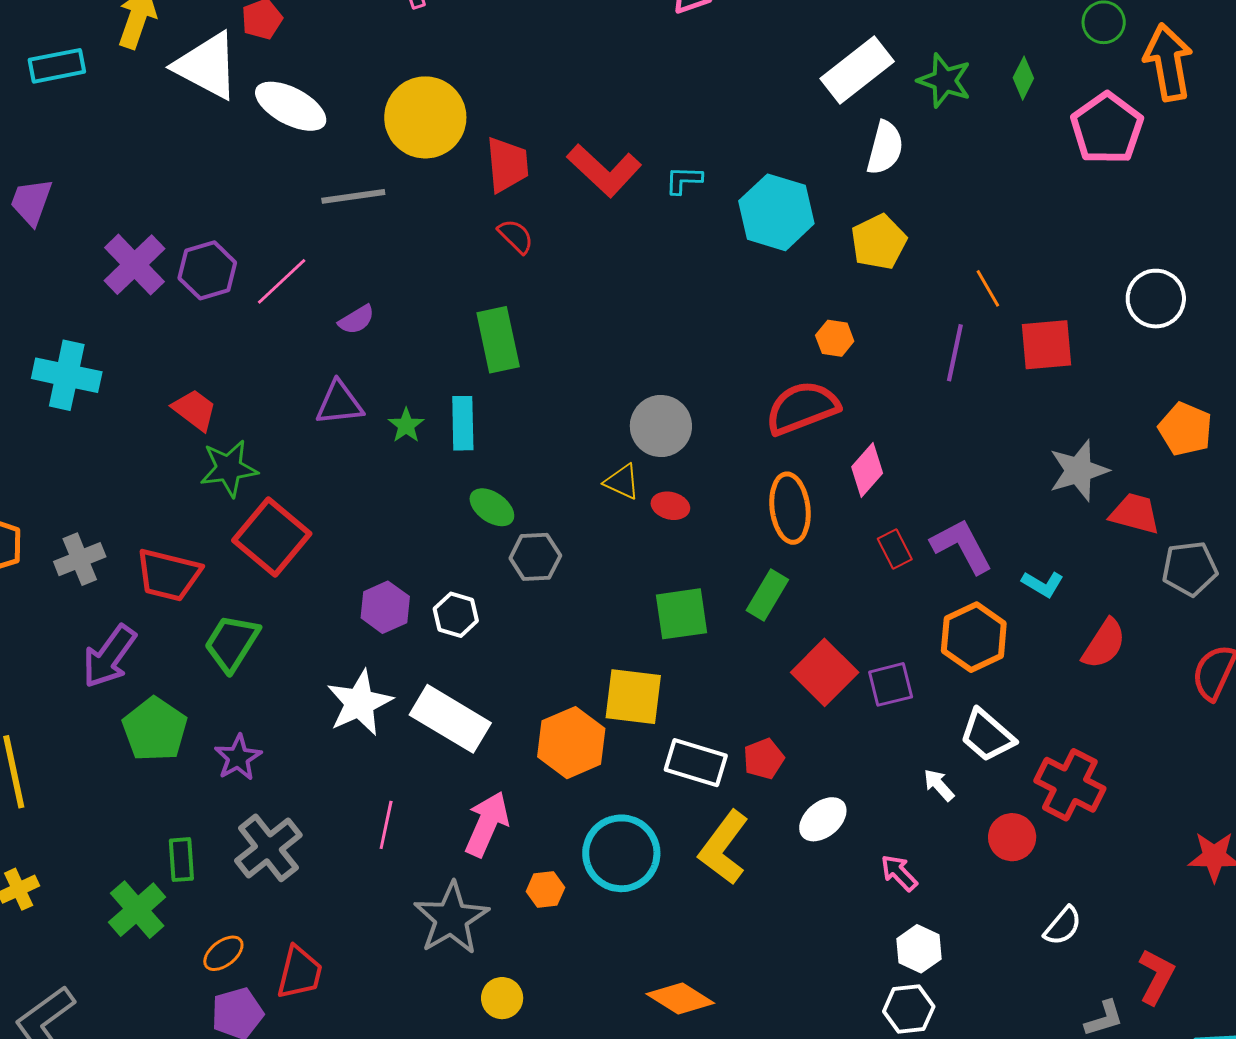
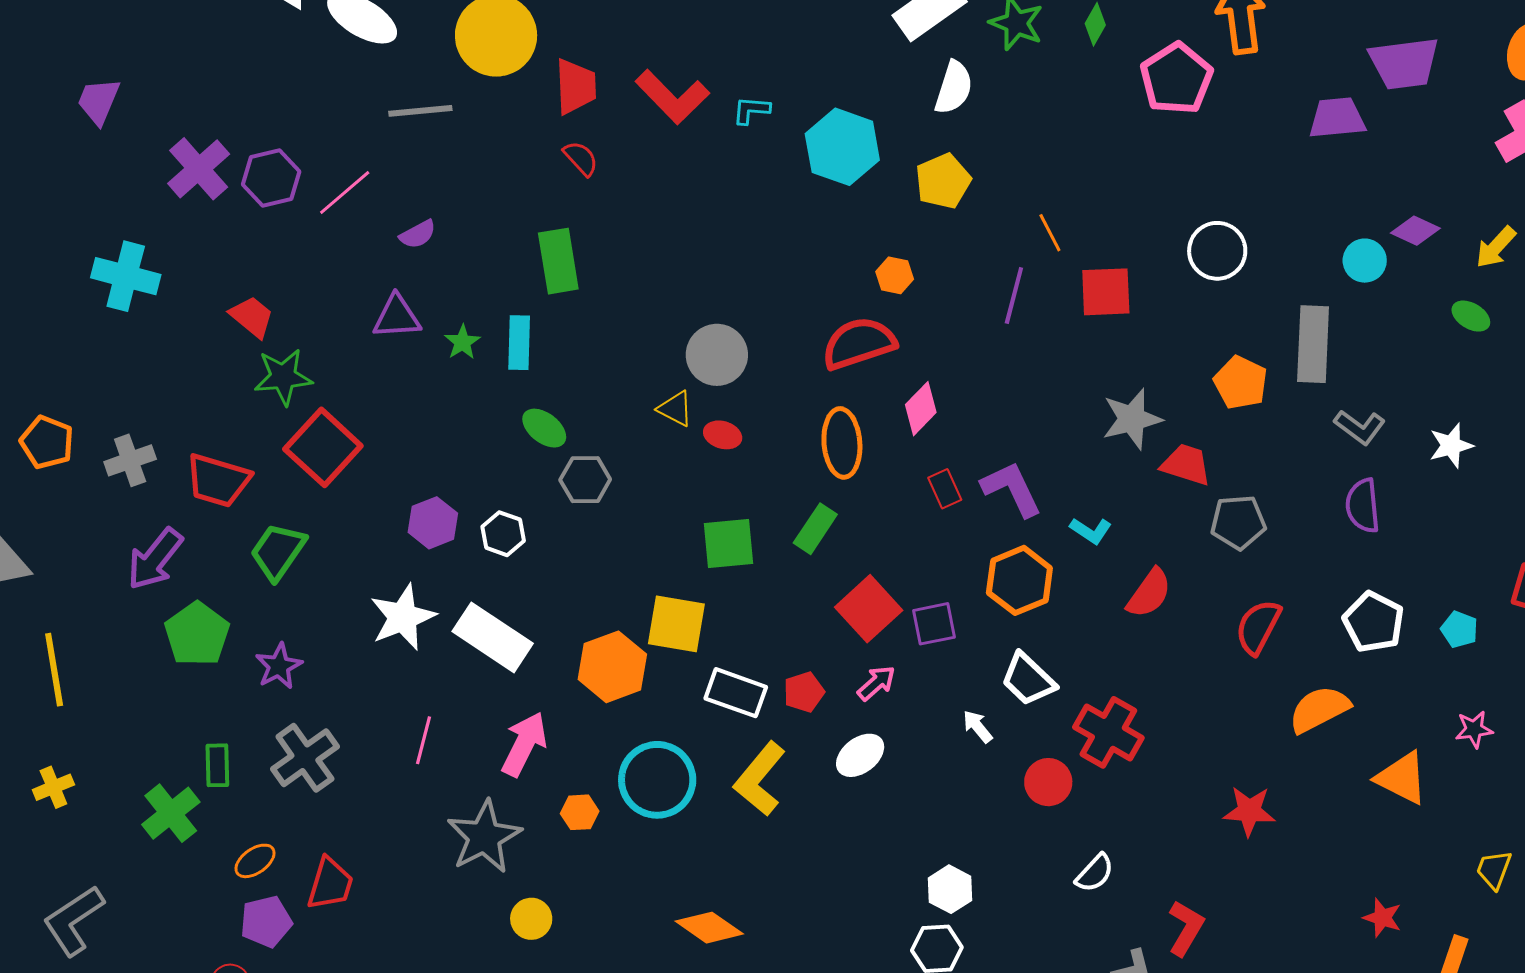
pink arrow: (899, 873) -> (876, 683), moved, turned 90

